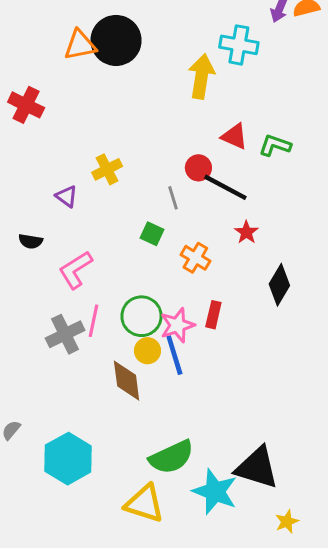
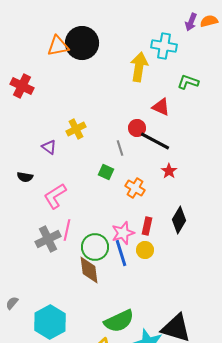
green L-shape: (275, 145) -> (188, 82), moved
black diamond: (279, 285) -> (179, 220), moved
green circle: (141, 316) -> (95, 247), moved
yellow circle: (147, 351) -> (145, 250), moved

